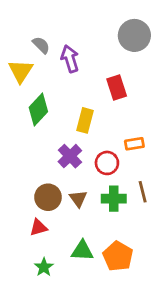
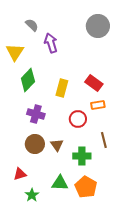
gray semicircle: (41, 45) -> (32, 25), moved
red rectangle: (117, 88) -> (94, 83), moved, turned -36
purple cross: (70, 156) -> (36, 114), moved, turned -30
green cross: (114, 199) -> (82, 156), moved
red triangle: (38, 227) -> (20, 174), moved

